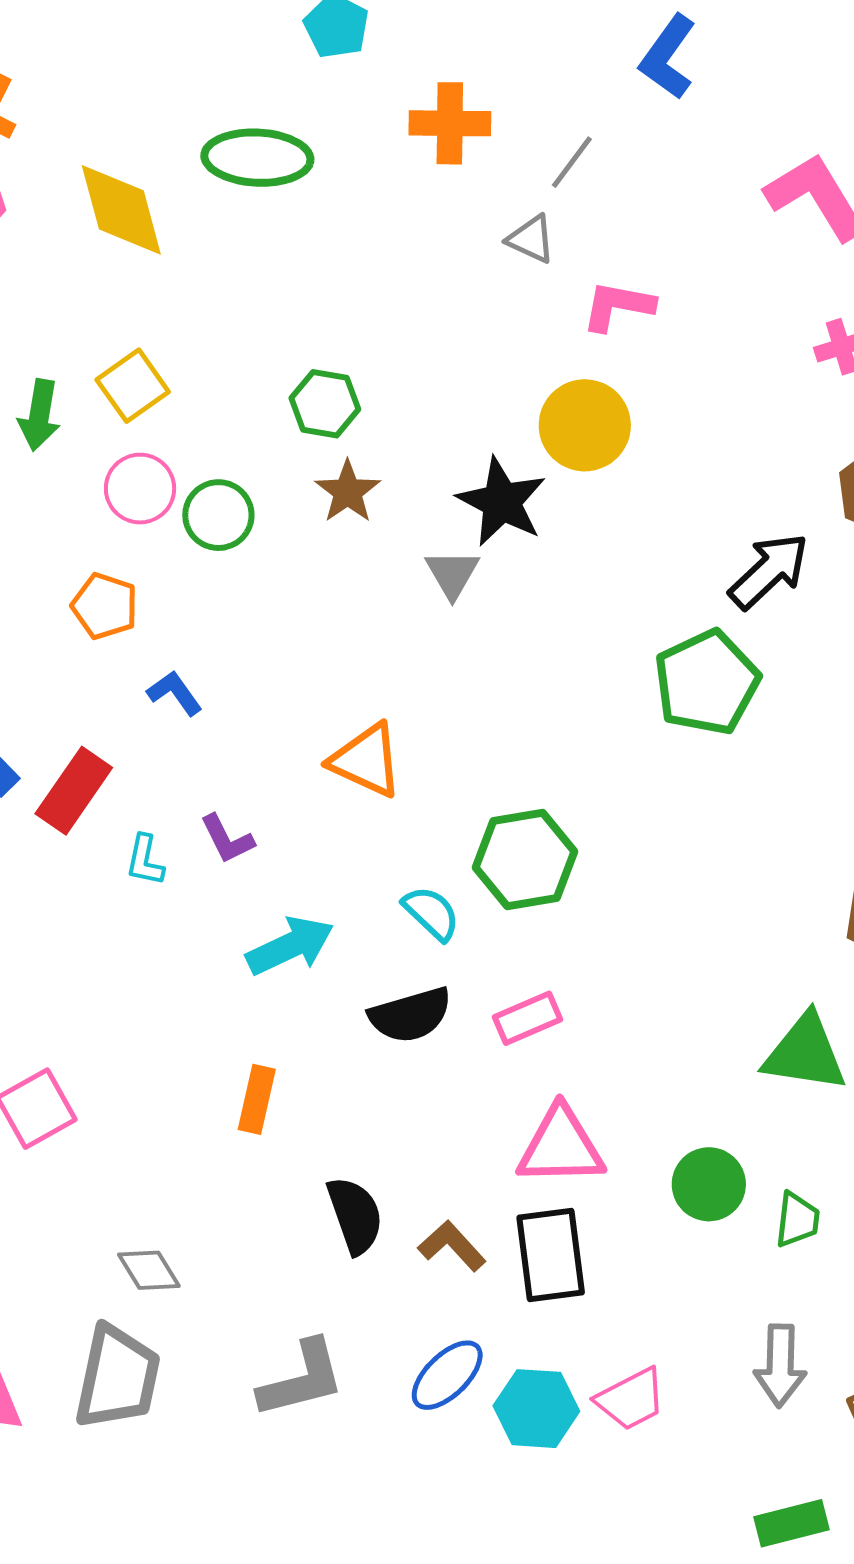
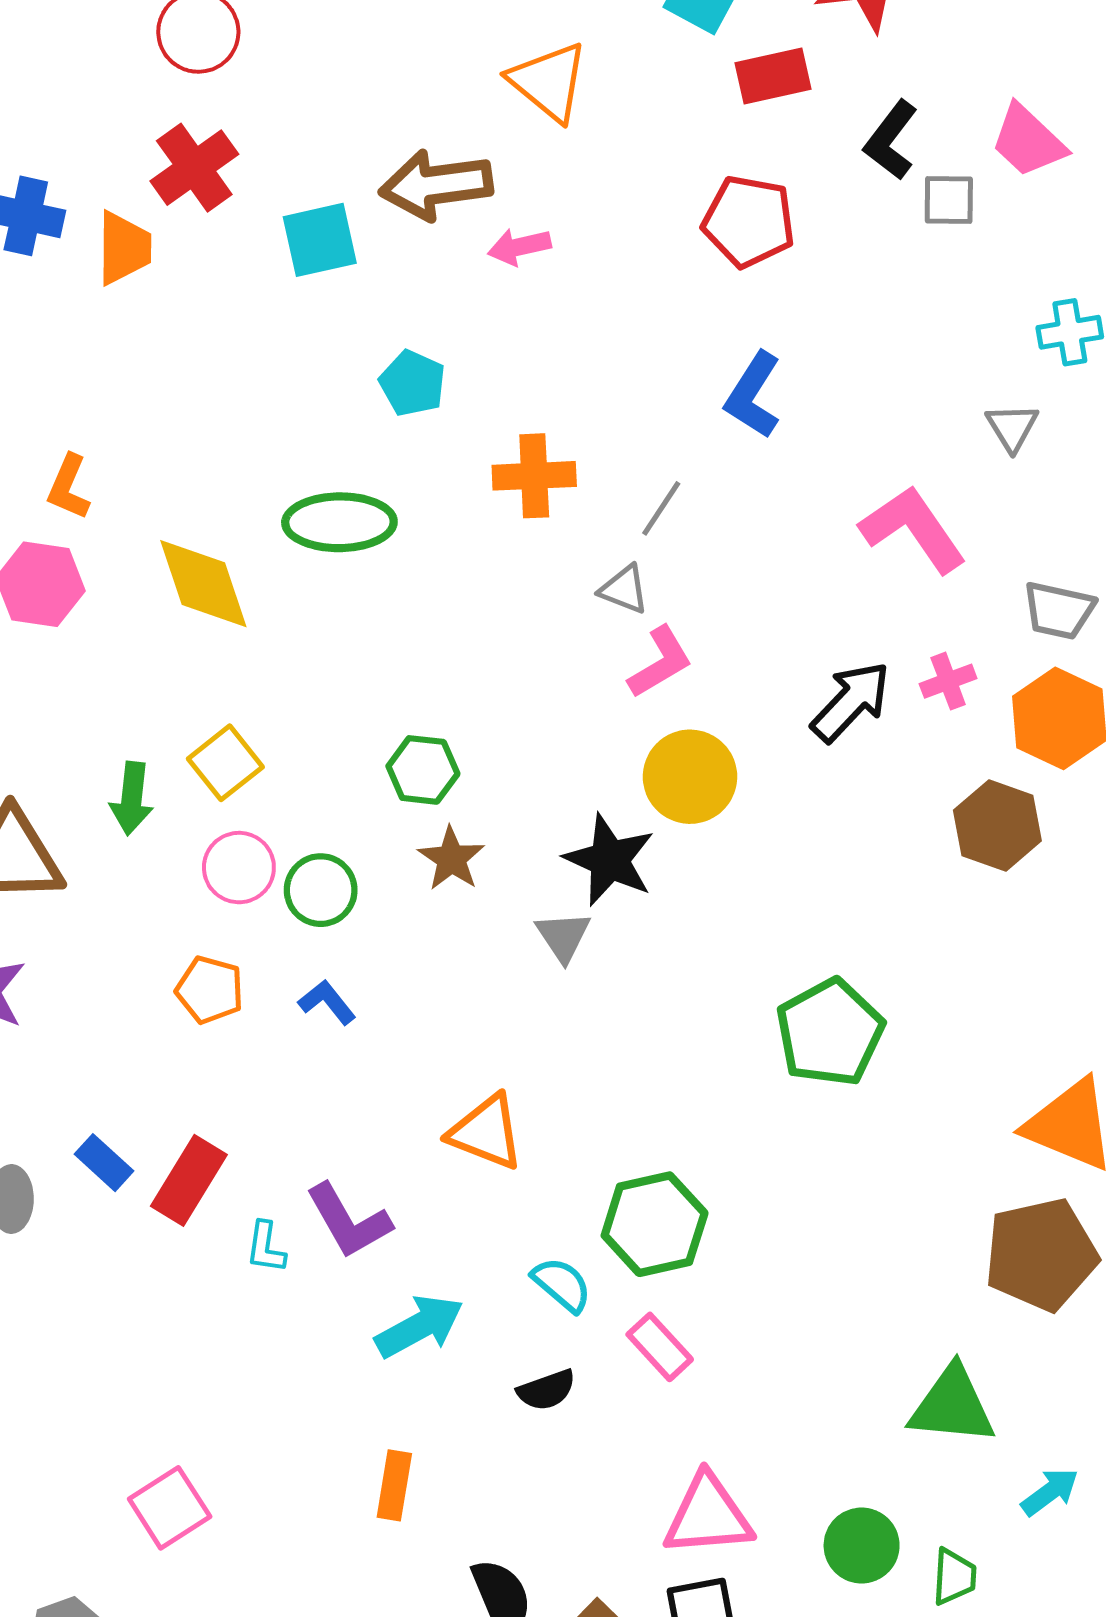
pink L-shape: (618, 306) -> (660, 662), moved, turned 142
black arrow: (769, 571) -> (851, 702), moved
blue L-shape: (175, 693) -> (327, 1002), moved
purple L-shape: (227, 839) -> (349, 1221), size x1.5
black semicircle: (410, 1015) -> (546, 1390), size x0.7
pink rectangle: (527, 1018) -> (660, 1347), moved, turned 74

